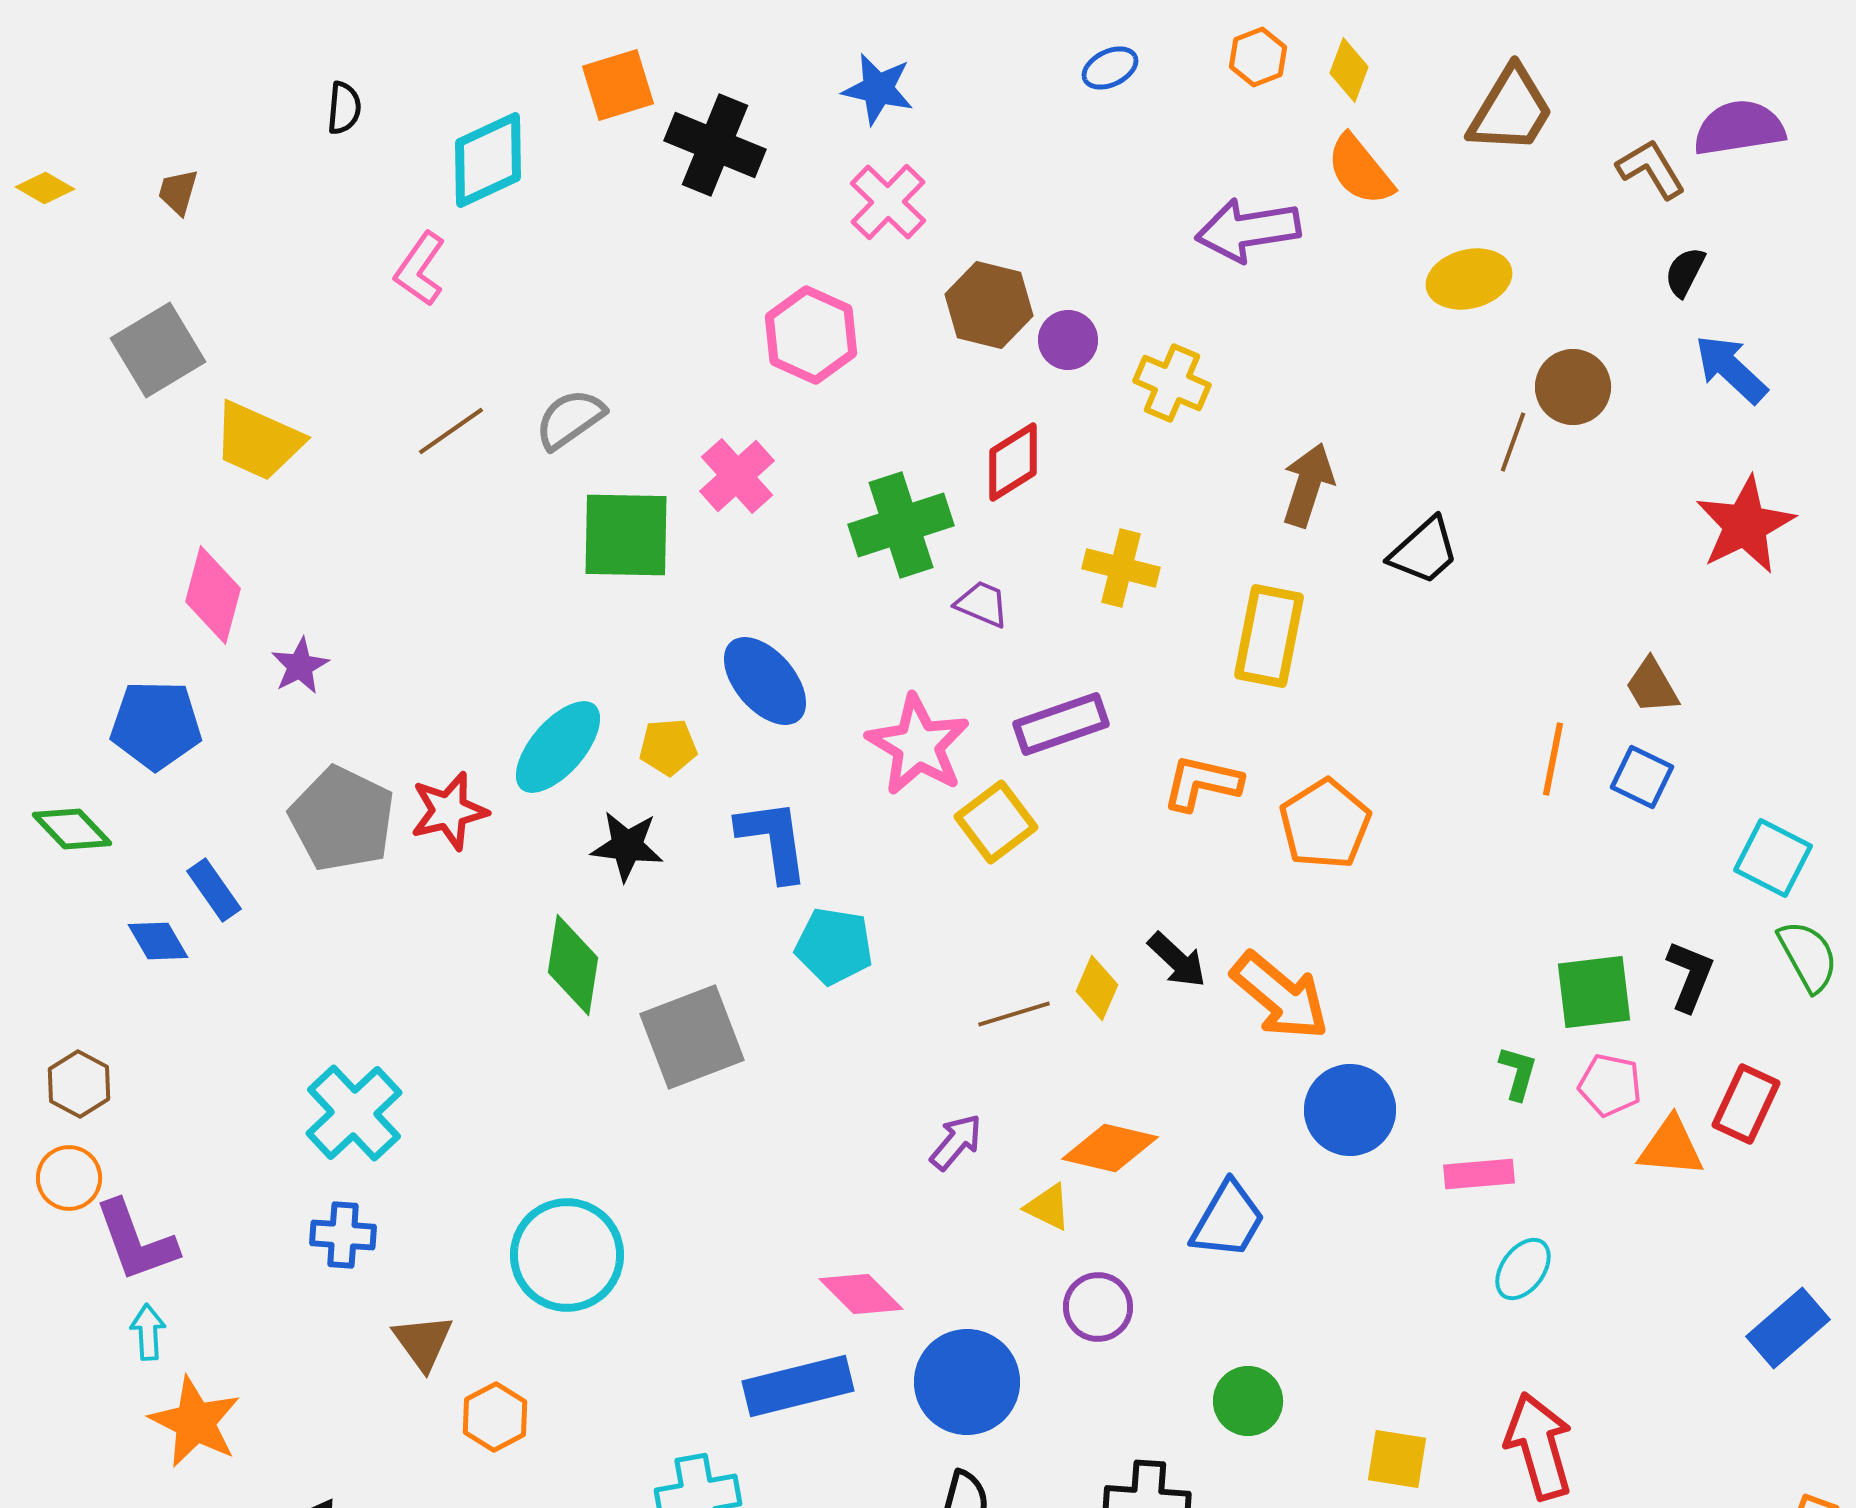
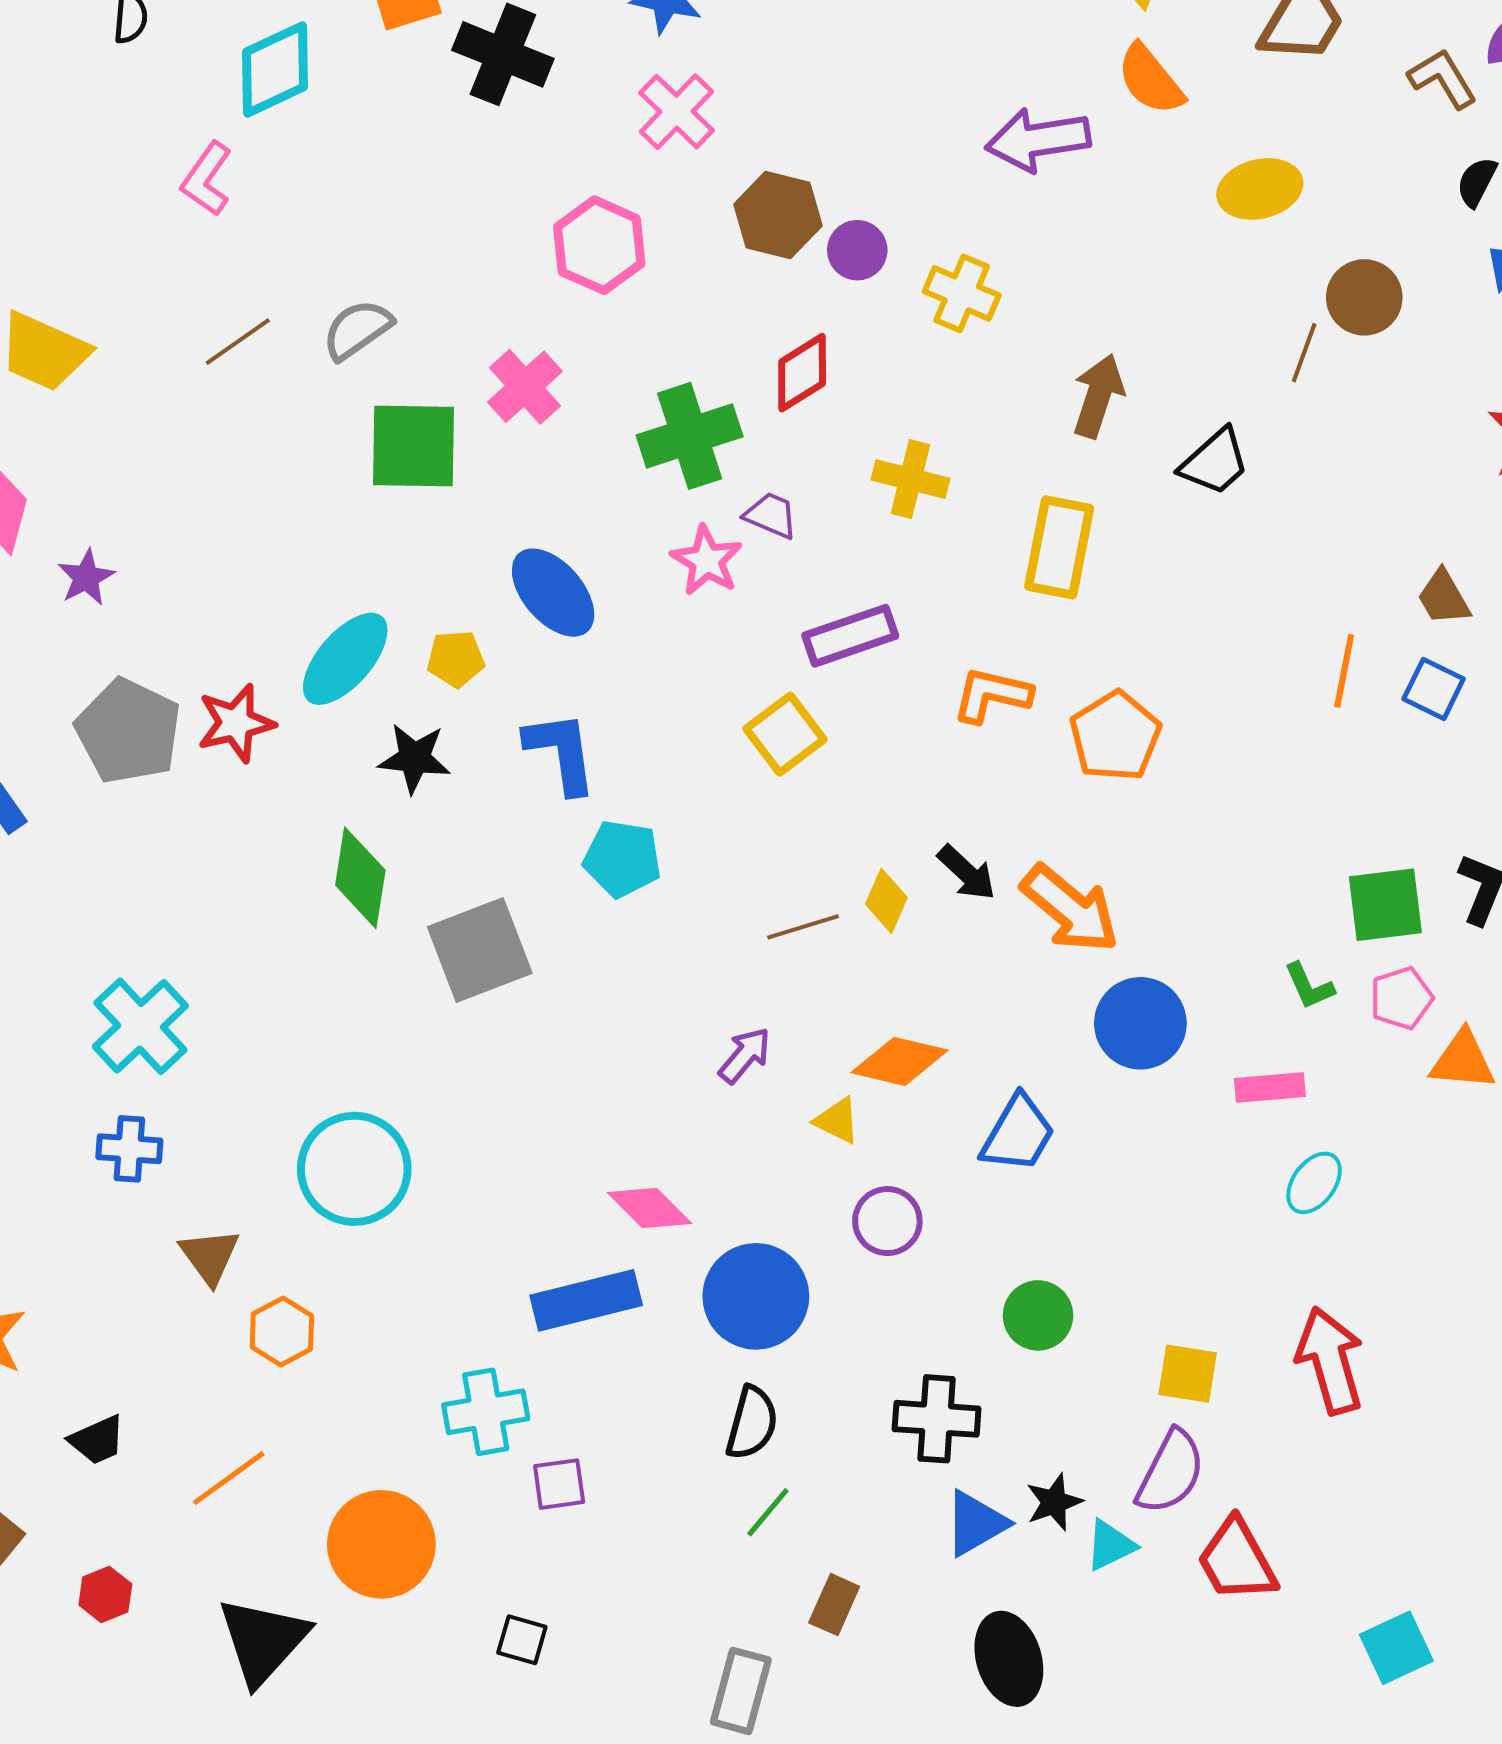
pink star: (918, 745) -> (707, 560), moved, size x0.7
green L-shape: (1518, 1073) -> (1309, 986), turned 140
pink pentagon: (1610, 1085) -> (1401, 998), turned -30

